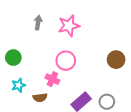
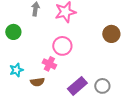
green circle: (13, 58) -> (13, 32), moved
brown circle: (116, 60) -> (111, 34), moved

